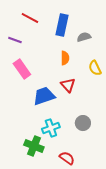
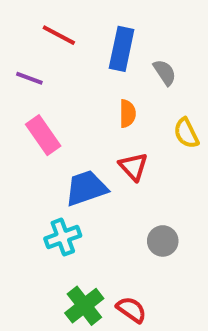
gray semicircle: (84, 37) -> (165, 72), turned 72
cyan cross: (51, 128) -> (63, 237), moved
green cross: (34, 146) -> (84, 306), moved, turned 30

